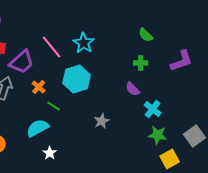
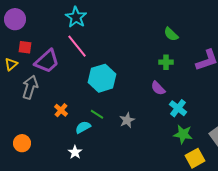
cyan star: (84, 43) -> (76, 17), moved
orange cross: (39, 87) -> (61, 110), moved
green line: (54, 106) -> (97, 114), moved
cyan semicircle: (38, 128) -> (83, 127), moved, size x0.7

